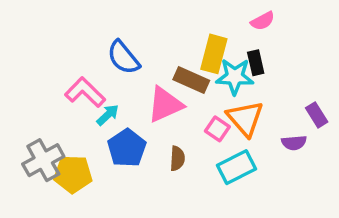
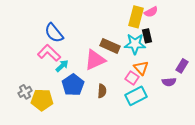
yellow rectangle: (214, 54) -> (136, 17), moved
blue semicircle: (123, 57) -> (54, 33), moved
purple rectangle: (317, 115) -> (182, 66), turned 64
orange triangle: (245, 118) -> (141, 68), size x0.7
pink square: (217, 129) -> (132, 78), moved
gray cross: (43, 160) -> (25, 92), size x0.6

